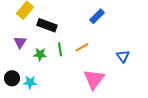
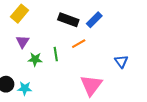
black rectangle: (47, 25) -> (68, 20), moved
purple triangle: (20, 42) -> (23, 42), moved
orange line: (82, 47) -> (79, 44), moved

